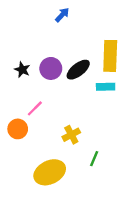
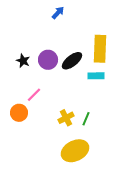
green line: (94, 159) -> (86, 119), moved
yellow ellipse: (50, 172) -> (75, 151), moved

